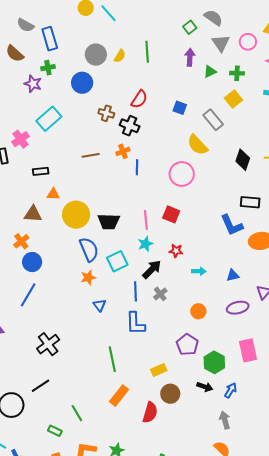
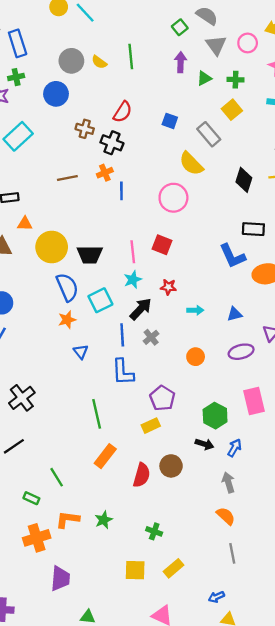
yellow semicircle: (120, 56) -> (99, 62), turned 96
purple pentagon: (187, 345) -> (162, 398), moved
brown circle: (170, 394) -> (171, 466), moved

